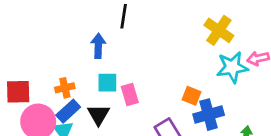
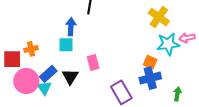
cyan square: (107, 83) -> (66, 45), moved
orange cross: (65, 88) -> (31, 49), moved
orange square: (192, 96) -> (150, 62), moved

